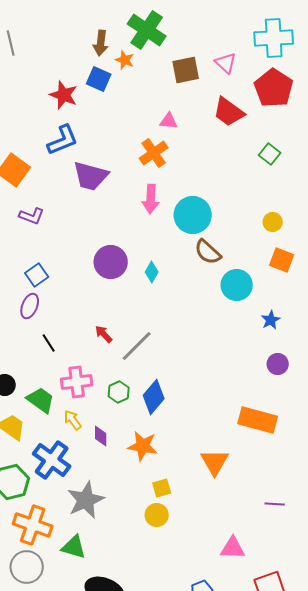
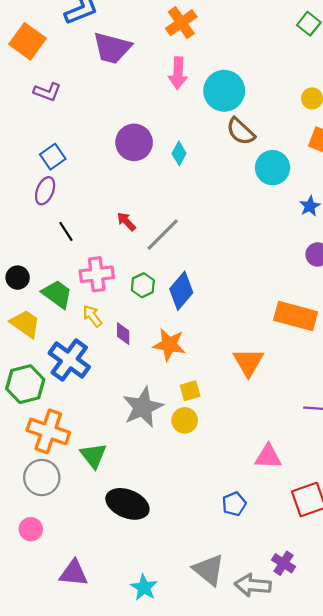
gray star: (86, 500) -> (143, 407), moved
green triangle: (74, 547) -> (93, 456), turned 36

